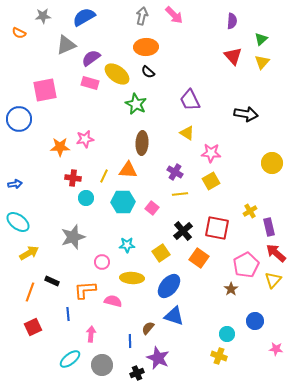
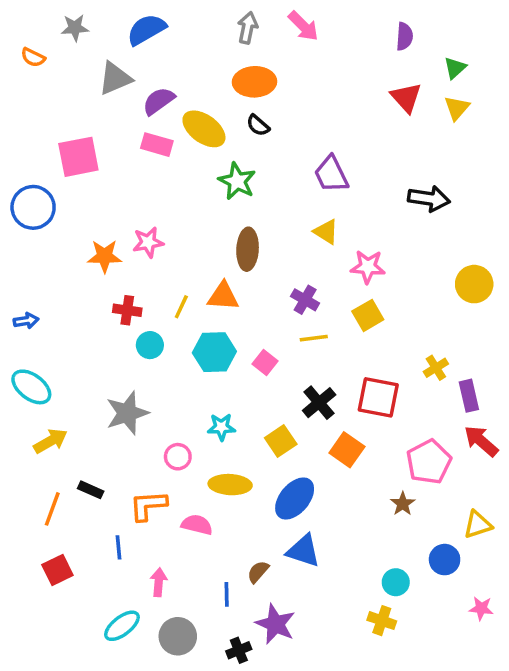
yellow triangle: (273, 280) -> (478, 525), moved, turned 30

